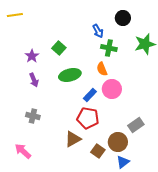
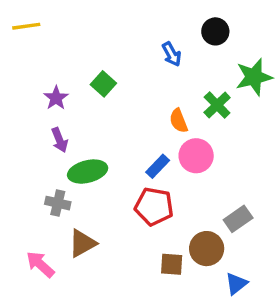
green cross: (109, 48) -> (217, 105), moved, turned 35
green ellipse: (70, 75) -> (88, 172), moved
brown triangle: (73, 139) -> (82, 243), moved
brown square: (98, 151) -> (172, 264), turned -32
blue triangle: (123, 162) -> (236, 284), moved

